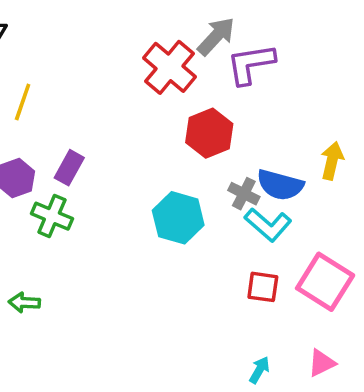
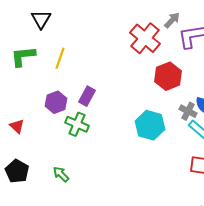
gray arrow: (216, 36) -> (172, 20), size x0.7
green arrow: (24, 302) -> (61, 174), turned 42

